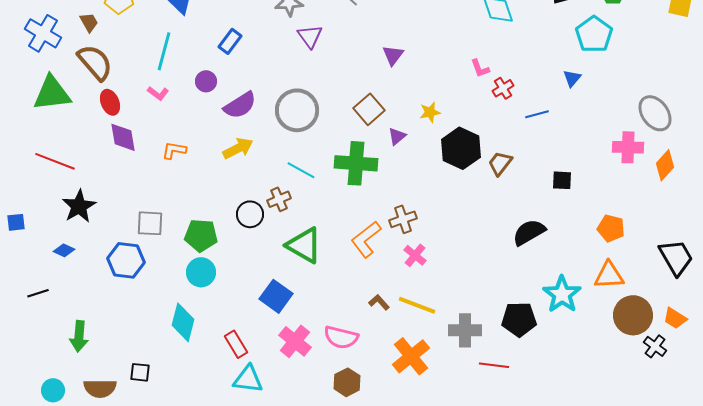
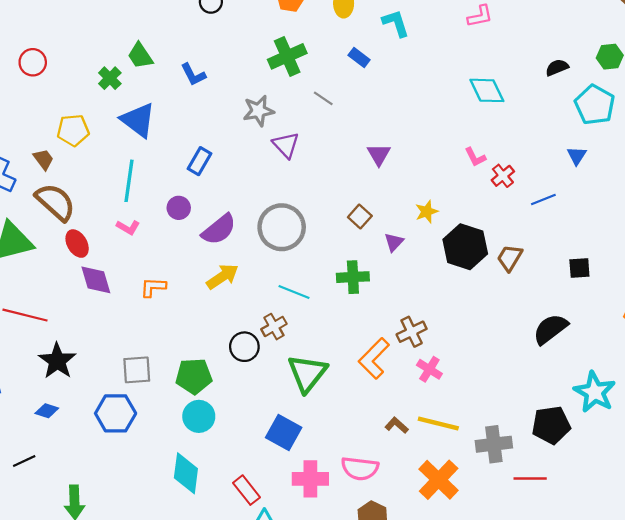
brown square: (369, 109) -> (360, 217), size x0.7
green cross: (356, 163) -> (353, 277), size x0.7
green triangle: (304, 245) -> (307, 373), turned 45
pink cross: (295, 341) -> (310, 479), turned -32

